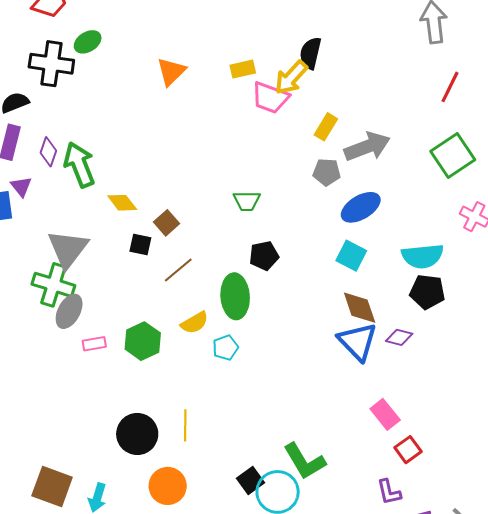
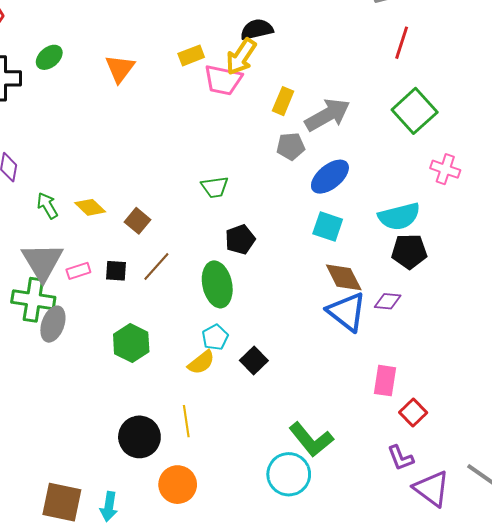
green ellipse: (88, 42) -> (49, 57), moved
black semicircle: (310, 53) -> (257, 29), turned 72
green arrow: (79, 165) -> (47, 206), moved, size x0.6
black square: (140, 245) -> (116, 271), moved
yellow semicircle: (195, 323) -> (201, 362), moved
pink rectangle: (94, 344) -> (78, 271), moved
pink rectangle: (385, 414) -> (385, 381), turned 56
black square: (250, 480) -> (254, 361), moved

